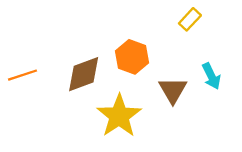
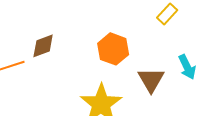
brown diamond: (84, 74) -> (43, 46), moved, size x0.7

